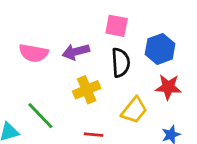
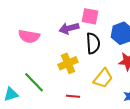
purple arrow: (76, 52) -> (69, 28), moved

